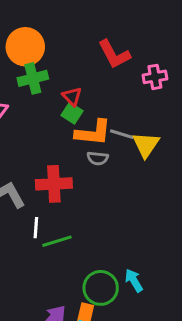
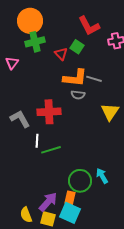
green square: (72, 113) -> (77, 47), moved
yellow triangle: (146, 145) -> (110, 112), moved

